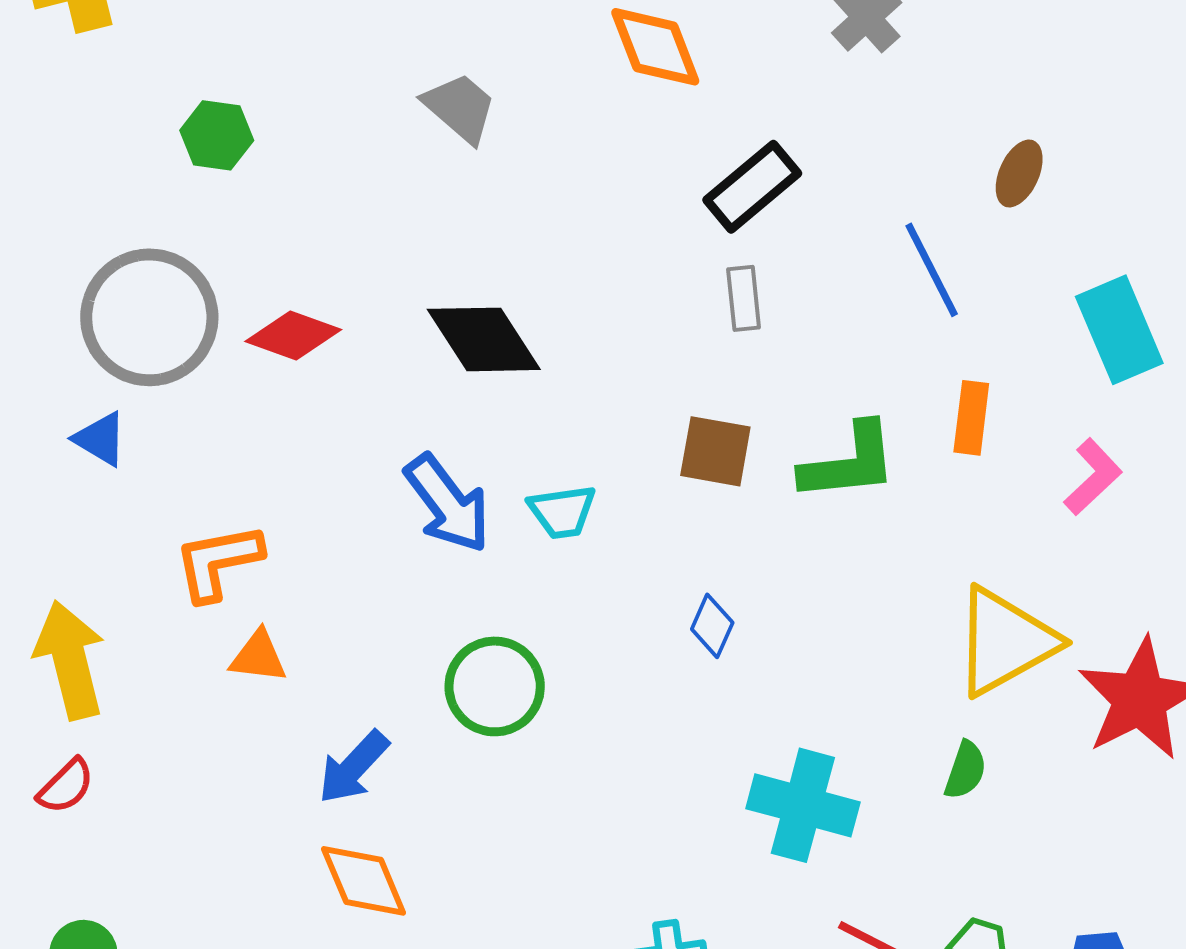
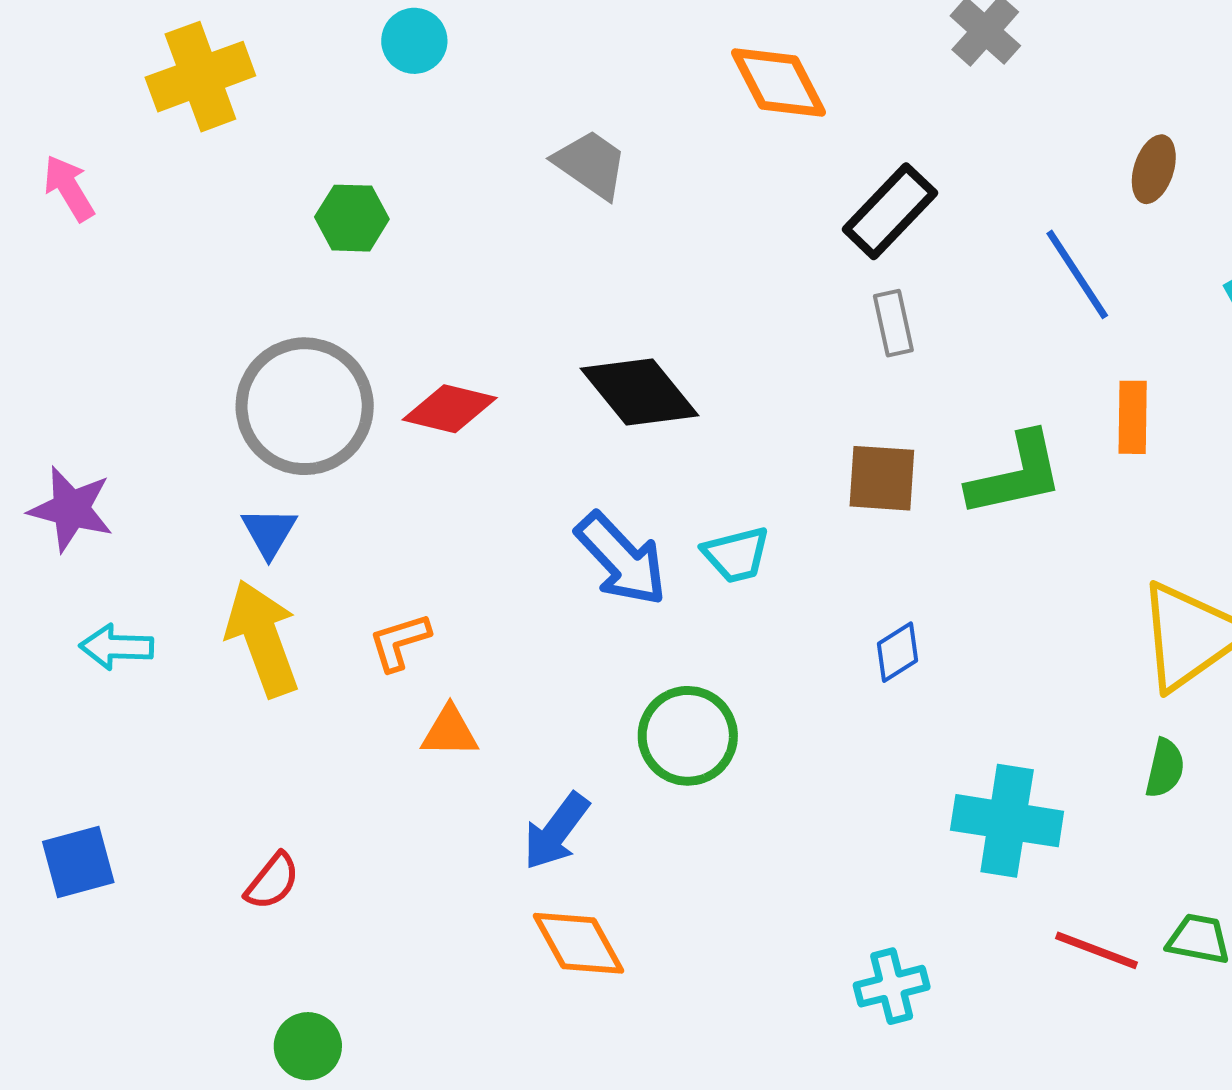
blue triangle: (100, 439) -> (269, 532), turned 36
orange L-shape: (218, 562) -> (399, 642), size x0.7
blue diamond: (712, 626) -> (897, 652), turned 40
yellow arrow: (70, 660) -> (262, 638), moved

